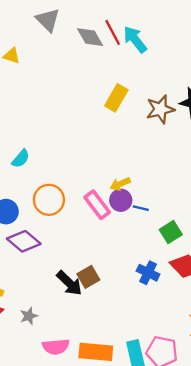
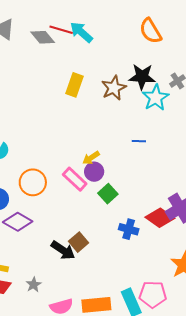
red line: (113, 32) -> (61, 30), turned -35
blue line: (141, 208) -> (139, 141), moved
green square: (171, 232) -> (108, 194), moved

